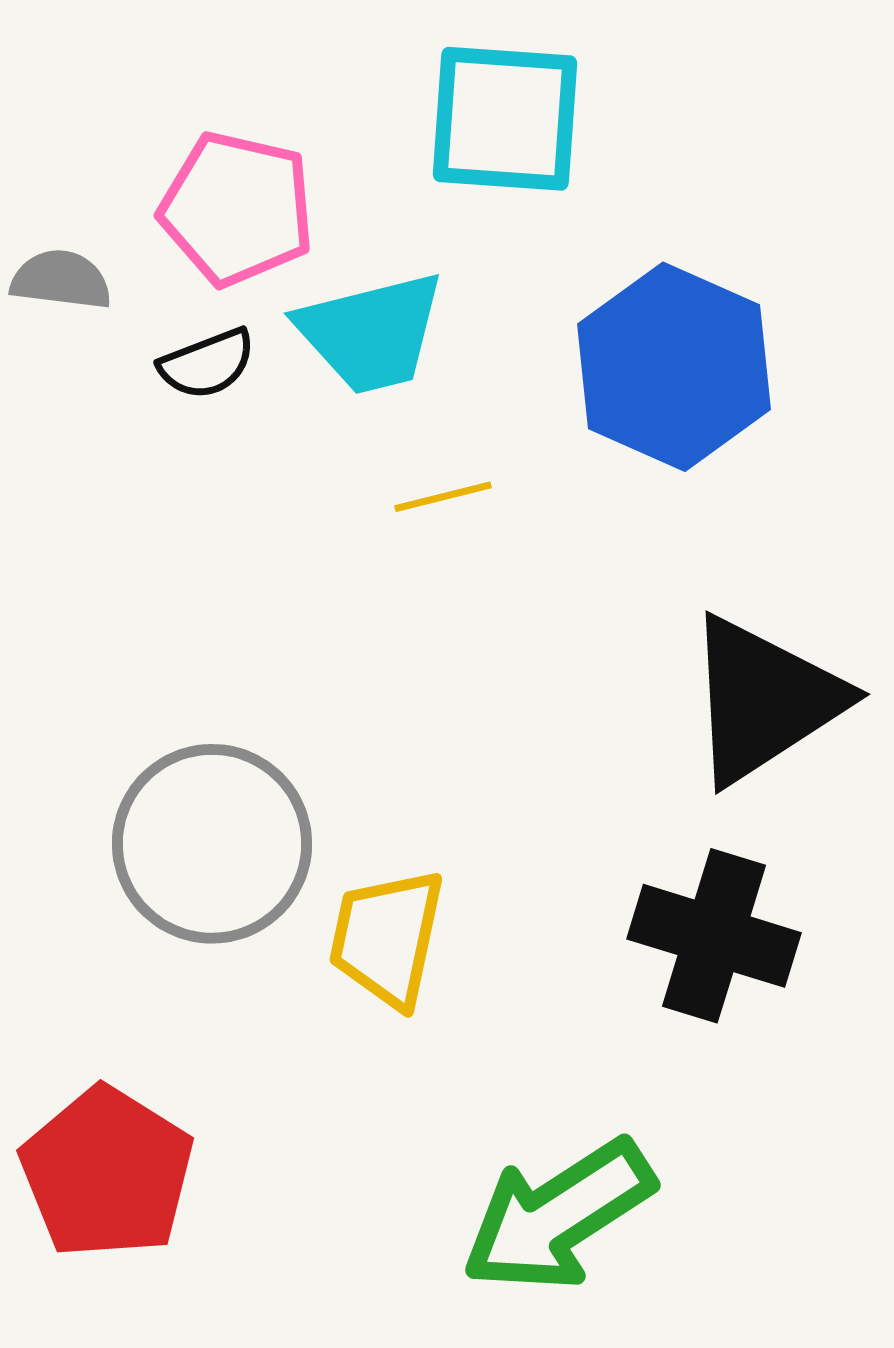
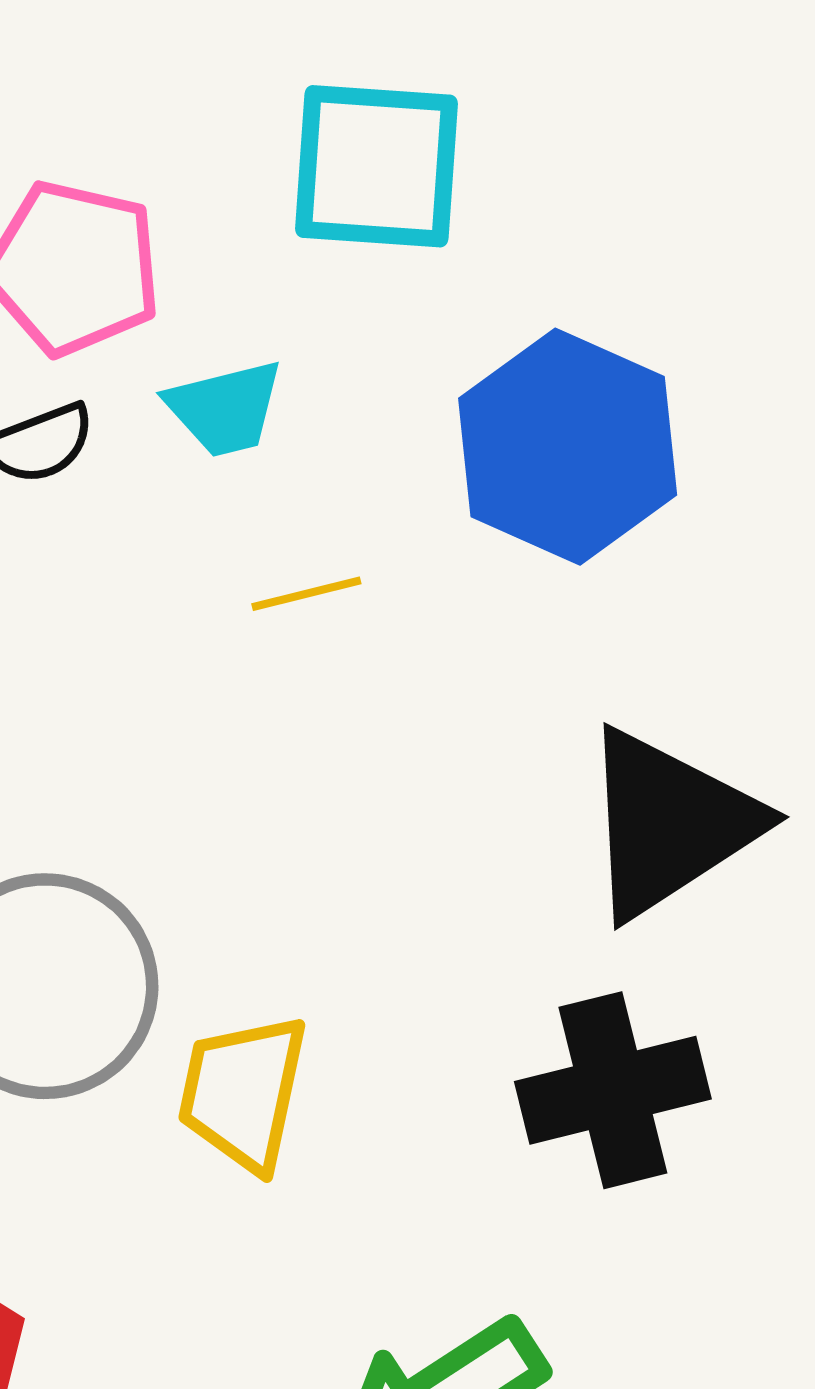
cyan trapezoid: (371, 333) -> (225, 408), size x0.7
black cross: (714, 936) -> (613, 1090), turned -31

